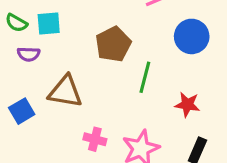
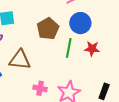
blue circle: (192, 36) -> (80, 23), moved
red star: (187, 105) -> (92, 49), moved

